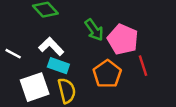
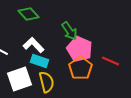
pink pentagon: (123, 39) -> (79, 49), moved
red line: (143, 66) -> (110, 61), turned -48

